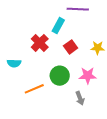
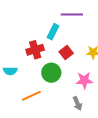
red cross: (40, 43) -> (35, 50), turned 30
green circle: (60, 76) -> (51, 73), moved

